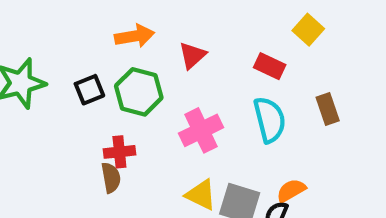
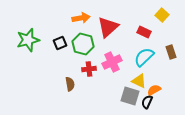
red triangle: (192, 55) -> (108, 27), size x1.6
cyan semicircle: (270, 120) -> (144, 57), turned -120
red cross: (119, 152) -> (89, 69), moved
yellow triangle: (201, 195) -> (139, 81), moved

